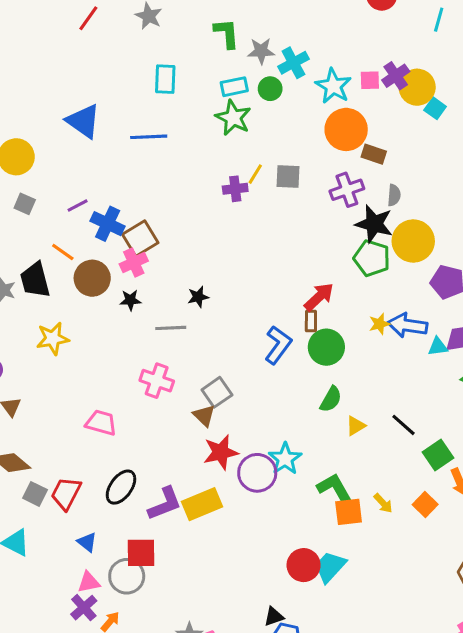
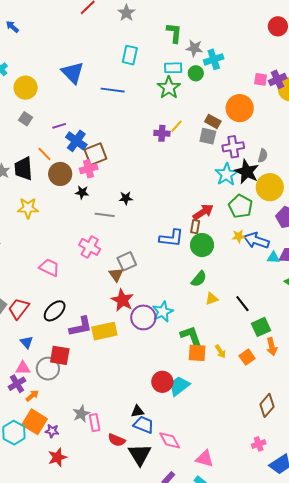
cyan star: (333, 86) -> (226, 174), moved
brown rectangle: (374, 154) -> (213, 121), moved
gray square: (288, 176) -> (208, 136), moved
green pentagon: (372, 258) -> (241, 206), moved
blue L-shape: (278, 345) -> (171, 238), turned 50
red star: (221, 452) -> (122, 300), turned 30

